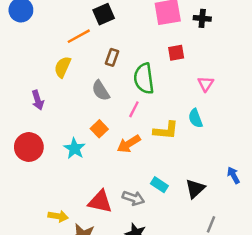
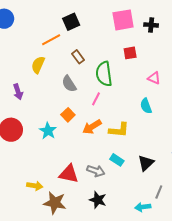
brown rectangle: (112, 57) -> (78, 57), turned -56
pink triangle: (206, 84) -> (154, 78), turned -40
yellow L-shape: (166, 130) -> (119, 130), moved

